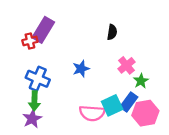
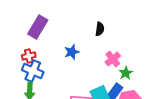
red cross: (30, 41) -> (29, 56), moved
blue star: (81, 69) -> (72, 52), moved

